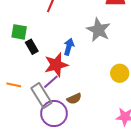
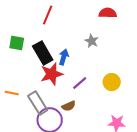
gray star: (99, 30) -> (92, 41), size x0.6
black rectangle: (32, 47) -> (43, 53), moved, size x1.6
purple line: (51, 82) -> (80, 83), moved

